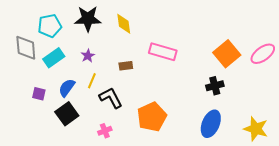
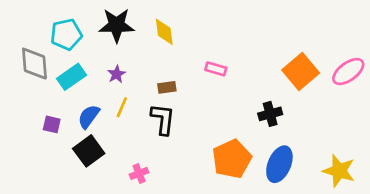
pink rectangle: (163, 52) -> (216, 69), size x0.6
black cross: (215, 86) -> (270, 114), moved
black L-shape: (111, 98) -> (163, 119), moved, turned 35
orange pentagon: (152, 117) -> (232, 159), moved

